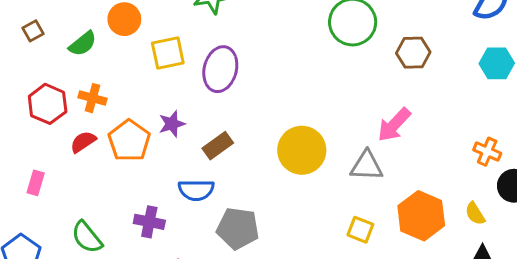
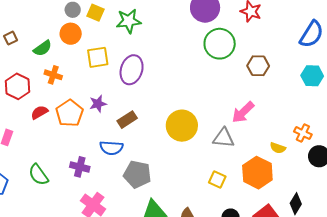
orange cross: (92, 98) -> (53, 75), moved
yellow semicircle: (475, 214) -> (278, 148), moved, turned -42

